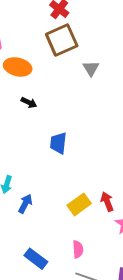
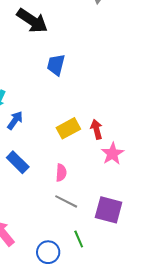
black arrow: (29, 103) -> (32, 21), size x2.0
blue rectangle: (36, 259) -> (18, 162), moved

